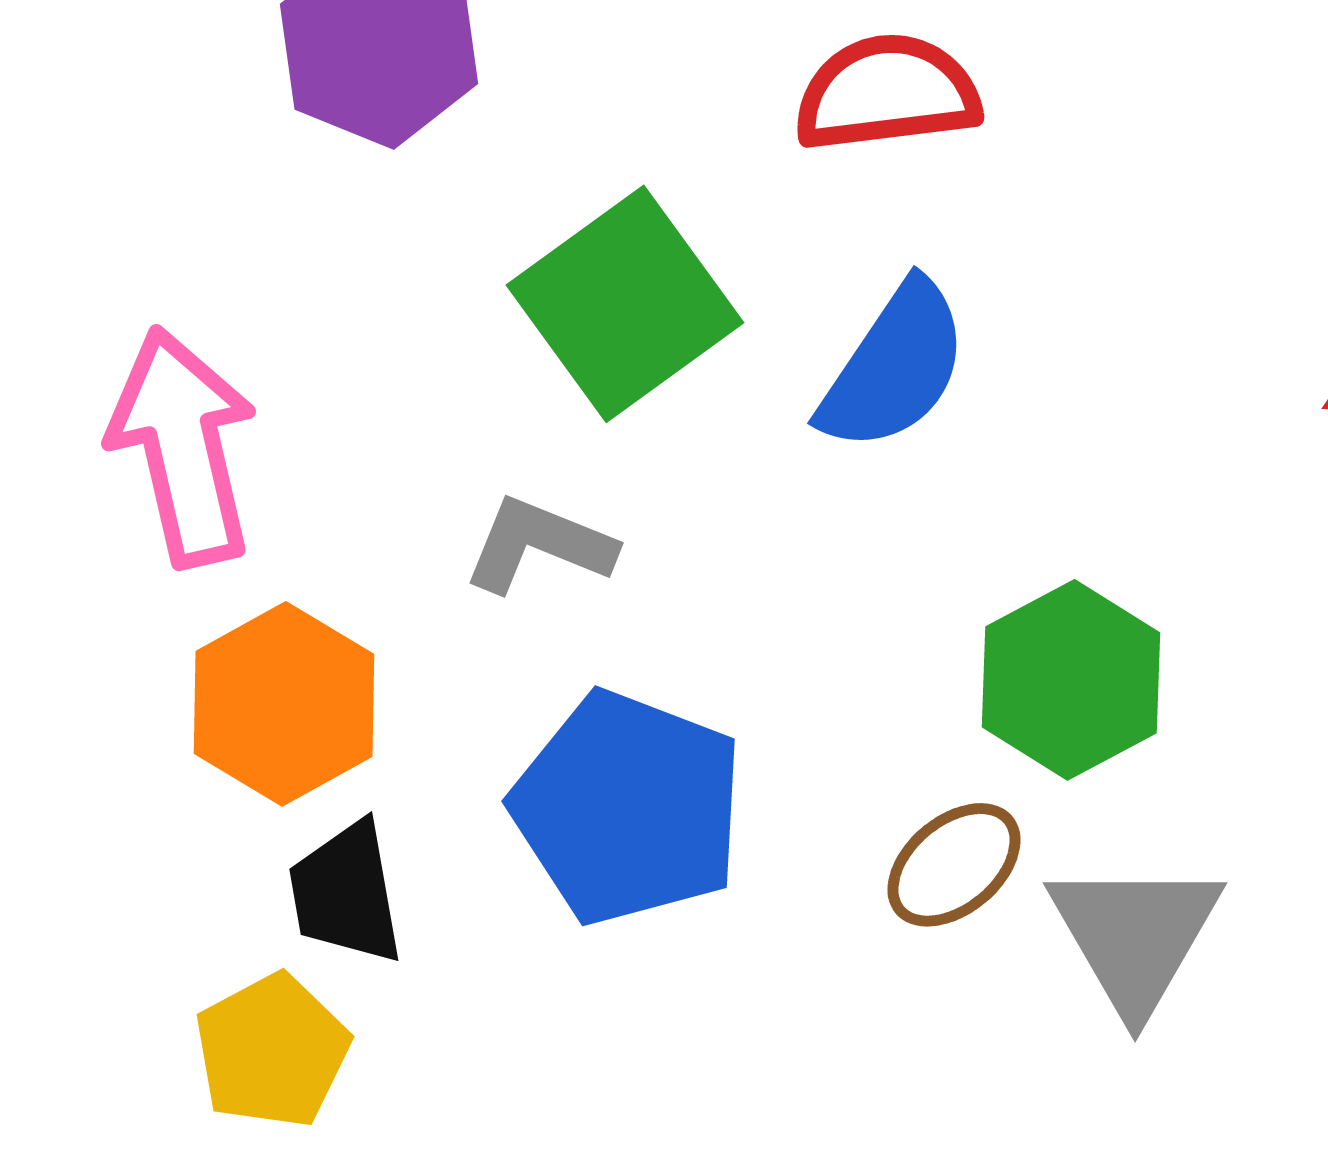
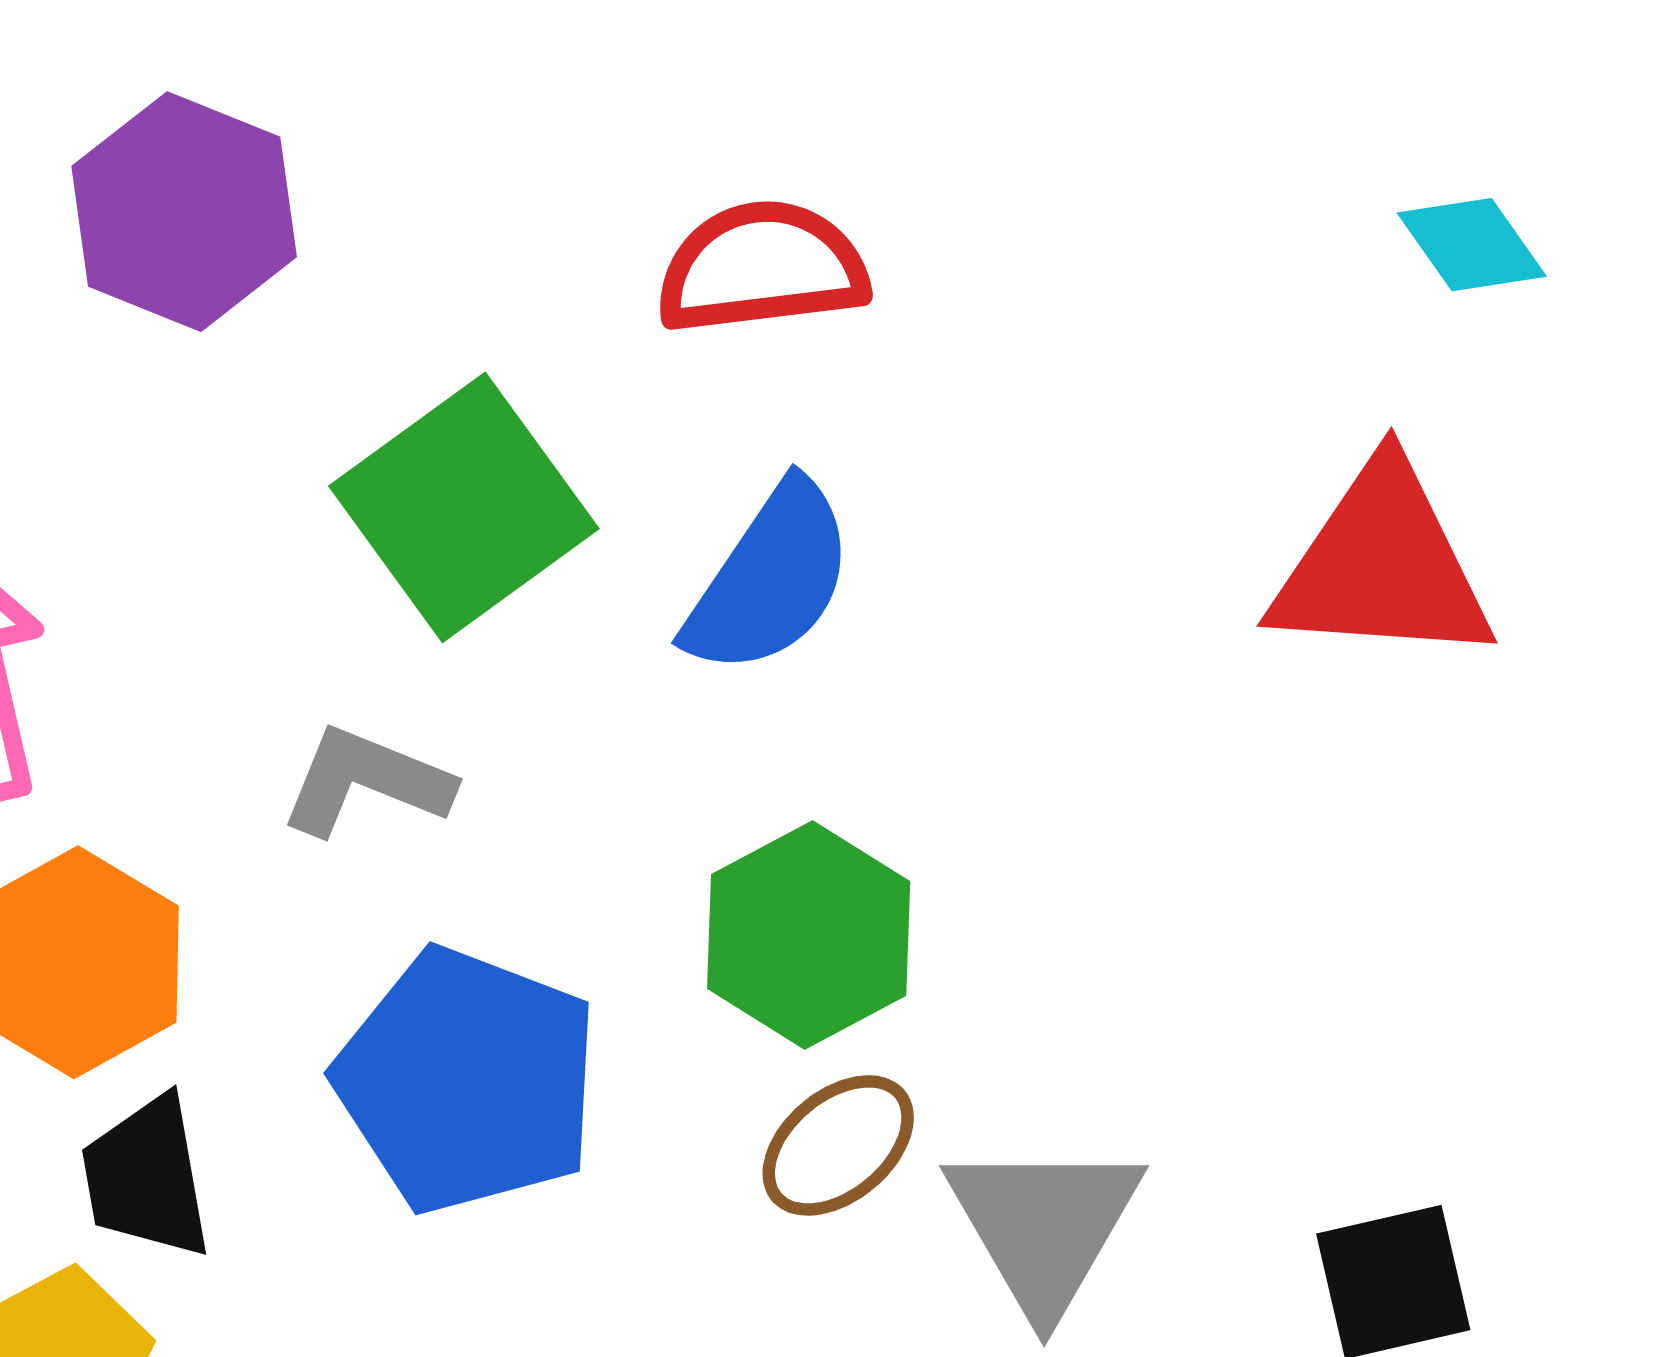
green hexagon: (1071, 680) -> (809, 935), moved

